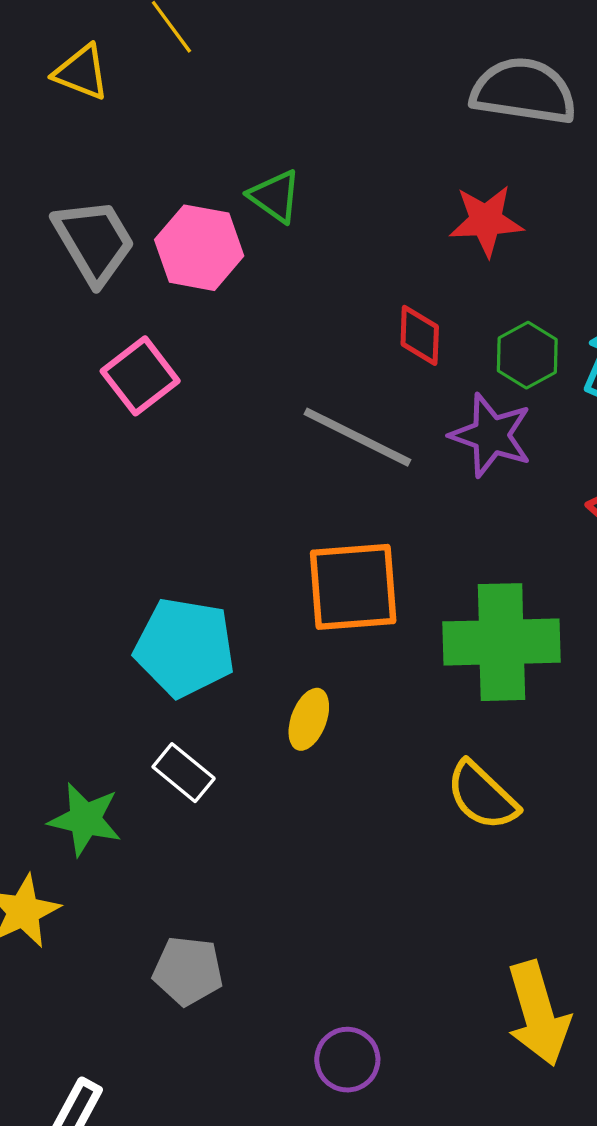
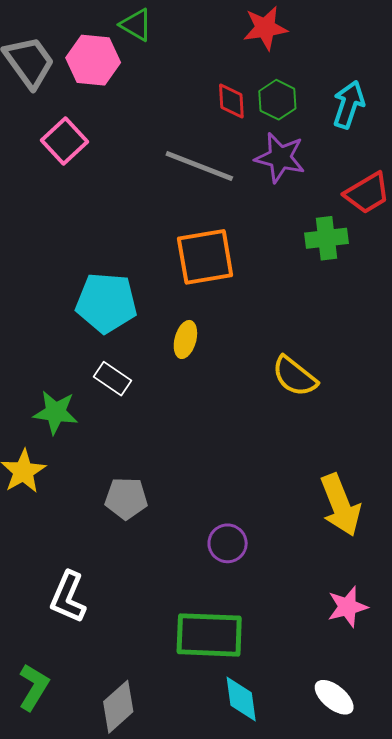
green hexagon: (527, 355) -> (277, 100), moved
green cross: (501, 642) -> (327, 238), moved, size x0.6

